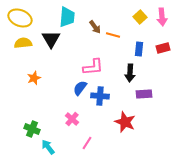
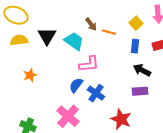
cyan trapezoid: (67, 17) -> (74, 41), moved, turned -60
yellow square: (140, 17) -> (136, 23), moved
black arrow: (130, 73) -> (142, 70), moved, turned 114
blue cross: (100, 96) -> (96, 93), turned 30
pink cross: (72, 119) -> (68, 116), size x1.6

